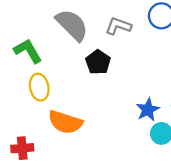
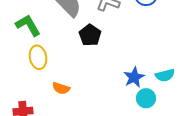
orange semicircle: (65, 122) -> (61, 88), size x0.6

